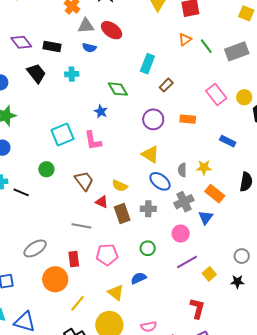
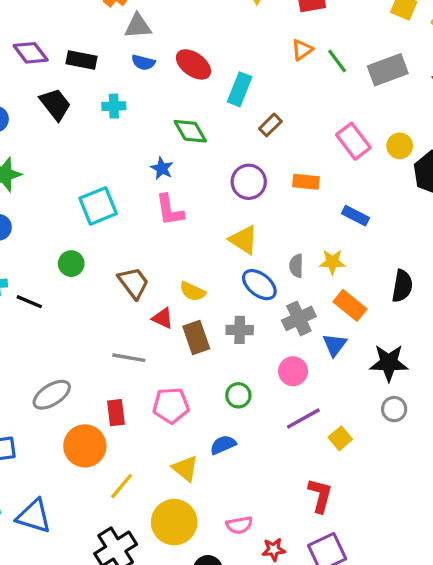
red ellipse: (112, 30) -> (193, 64), moved
pink L-shape: (93, 141) -> (170, 210), moved
blue rectangle: (228, 141) -> (356, 216), moved
black star: (237, 282) -> (389, 363), moved, size x1.6

